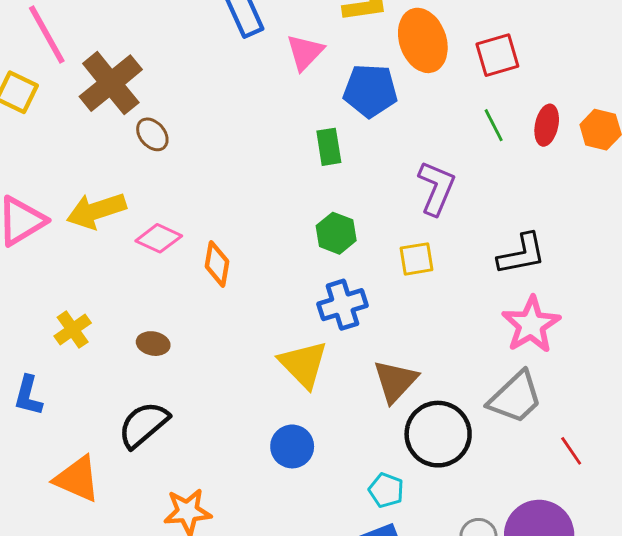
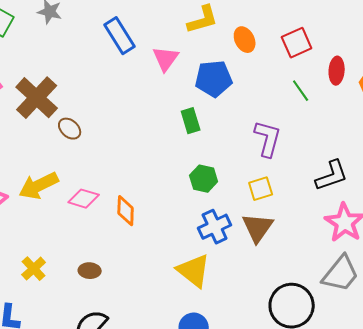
orange ellipse: (423, 40) -> (245, 40), size x0.6
red ellipse: (547, 125) -> (337, 71), moved
brown triangle: (395, 381) -> (258, 228), moved

